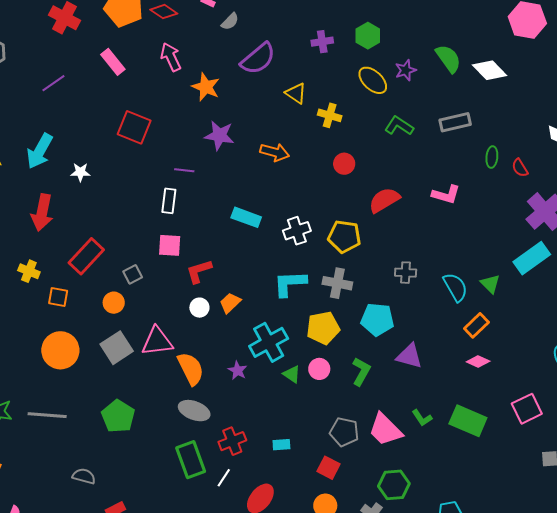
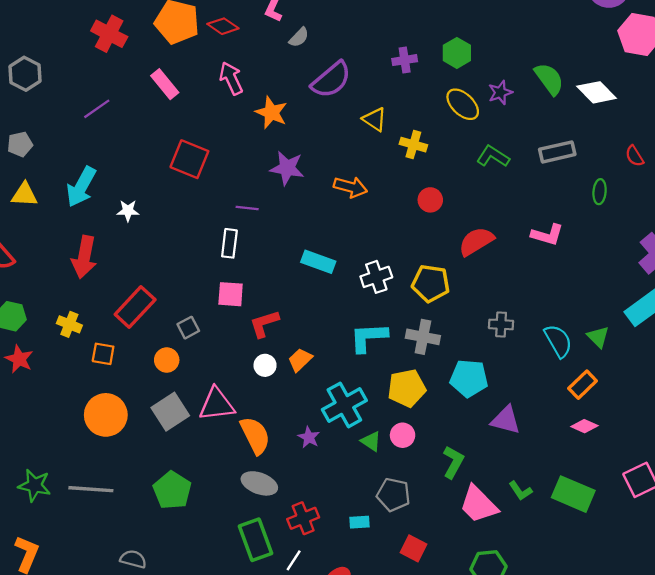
red semicircle: (520, 168) -> (634, 156), moved
green L-shape: (361, 372) -> (453, 462), moved
gray pentagon: (344, 432) -> (393, 495), moved

